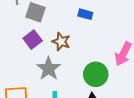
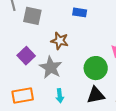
purple square: (33, 40) -> (26, 56), moved

